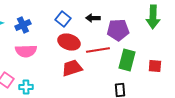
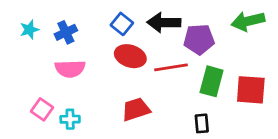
green arrow: (153, 17) -> (248, 21), turned 75
black arrow: (93, 18) -> (164, 23), size x1.6
red square: (155, 66) -> (251, 90), size x1.6
red trapezoid: (72, 68) -> (136, 109), moved

